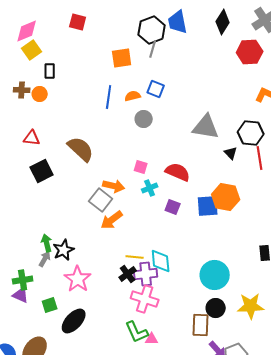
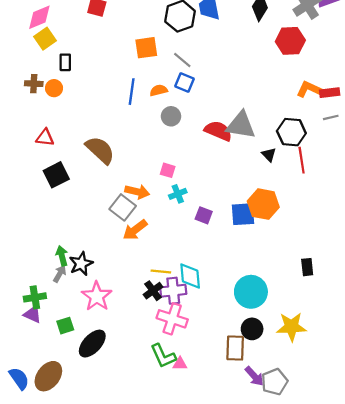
gray line: (153, 49) -> (182, 60), moved, turned -66
red semicircle: (178, 172) -> (218, 131), moved

